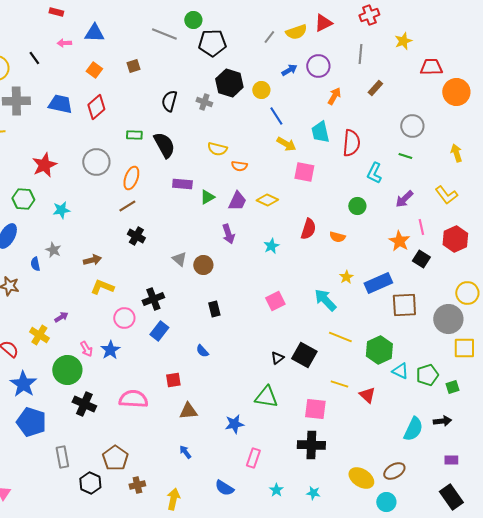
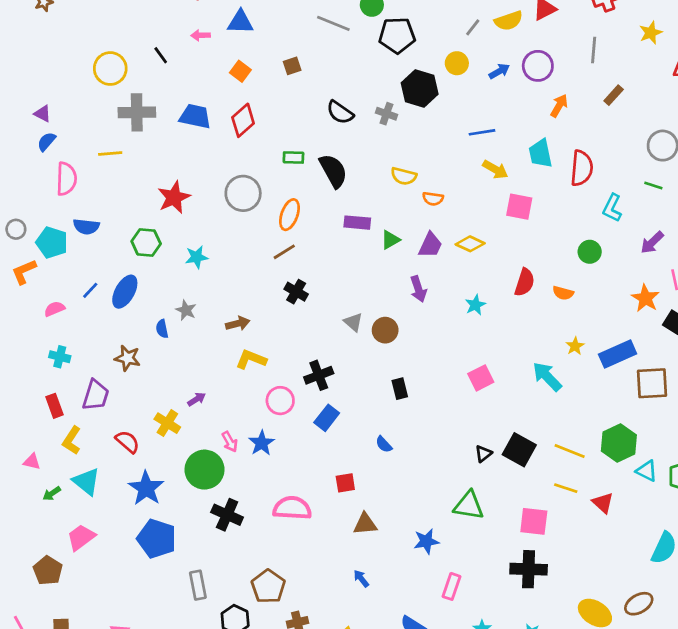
yellow circle: (261, 90) -> (457, 63), moved
black semicircle: (169, 101) -> (340, 112), turned -70
blue line: (276, 116) -> (482, 132), turned -66
yellow line: (340, 337) -> (570, 451), moved

